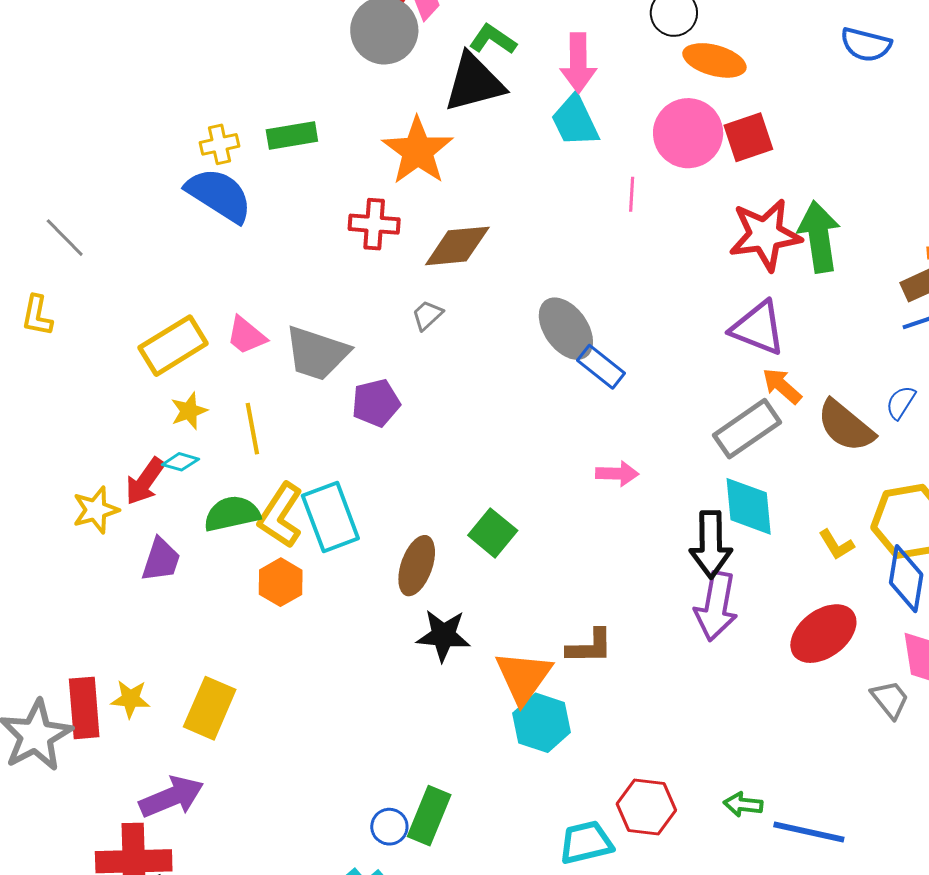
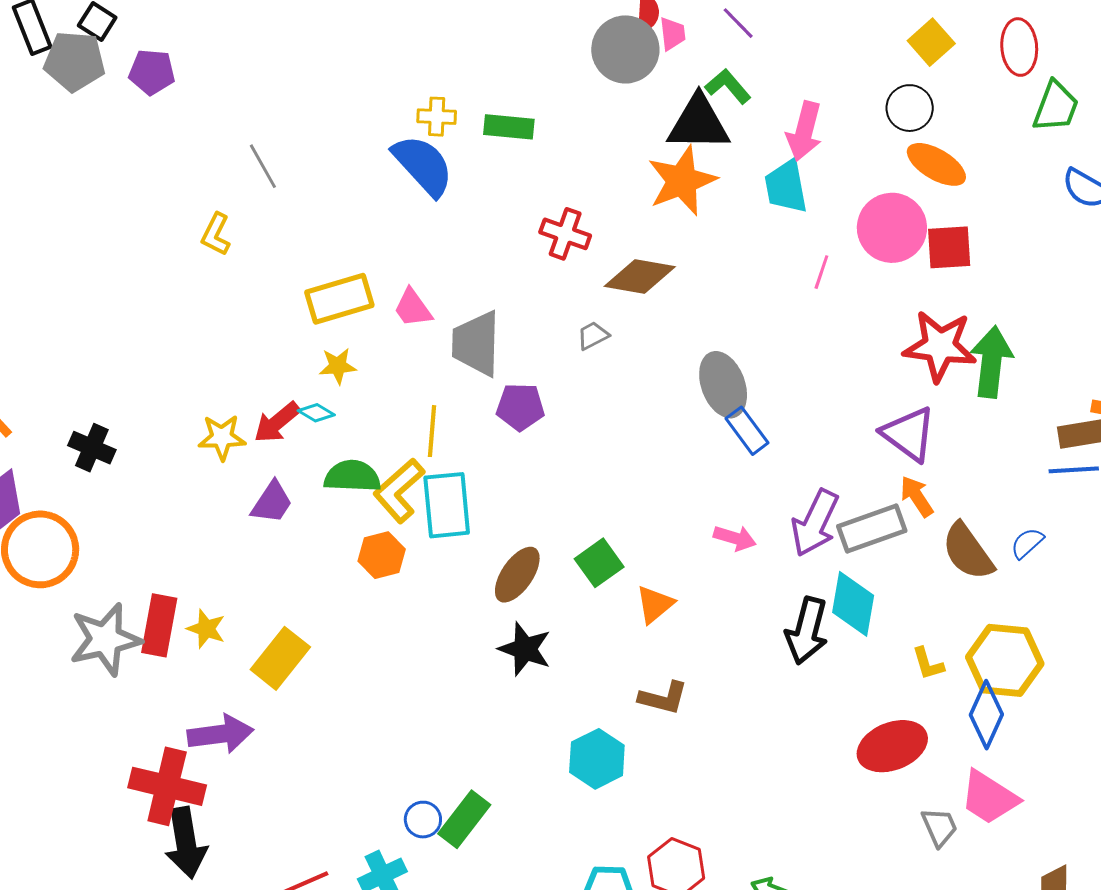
orange star: (418, 151) -> (682, 181), moved
gray trapezoid: (317, 353) -> (476, 343), turned 58
yellow line: (252, 429) -> (432, 431), moved
purple arrow: (716, 606) -> (815, 523), moved
orange triangle: (524, 677) -> (655, 604), moved, size x0.7

